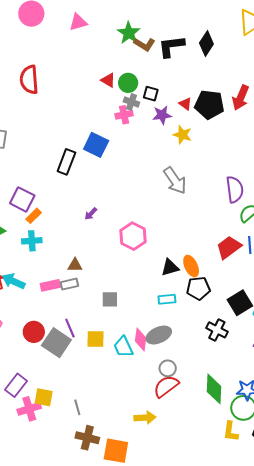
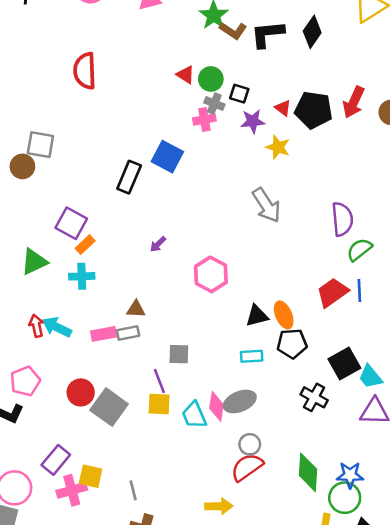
purple line: (70, 328) -> (159, 381), moved

